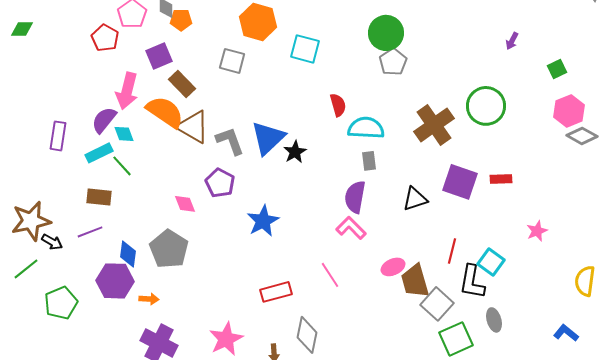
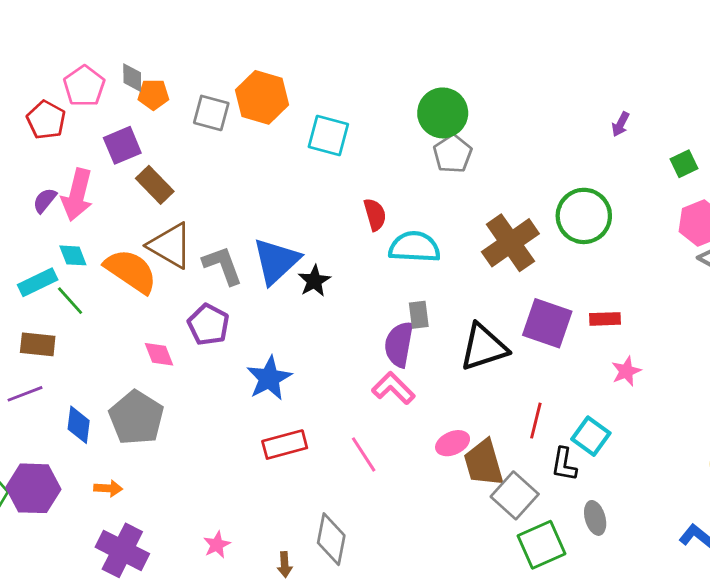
gray square: (232, 61) -> (211, 113), moved
orange semicircle: (165, 112) -> (131, 271), moved
purple semicircle: (104, 120) -> (45, 200), moved, size x0.7
gray rectangle: (369, 161) -> (419, 315), moved
black triangle: (415, 199) -> (484, 347), size x1.4
pink star: (537, 231) -> (626, 371), moved
purple hexagon: (115, 281) -> (33, 488), moved
black L-shape: (472, 282) -> (564, 464), size x0.7
red rectangle: (276, 292) -> (285, 445), moved
pink star: (226, 339) -> (217, 545), size x0.6

